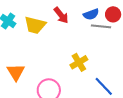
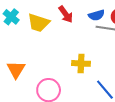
yellow cross: (79, 62) -> (81, 63), turned 30

